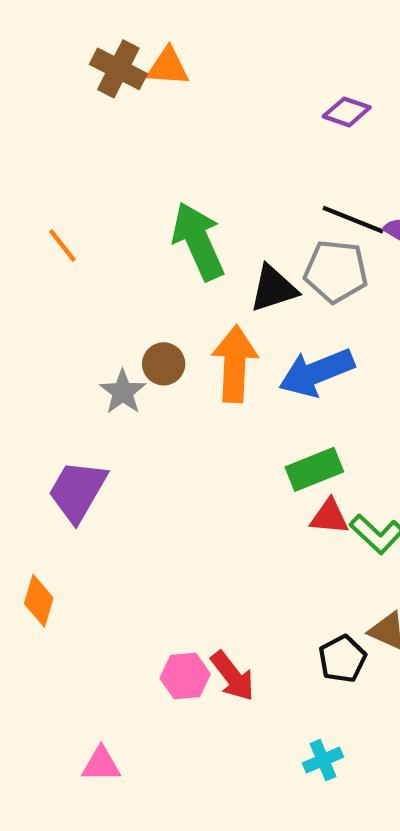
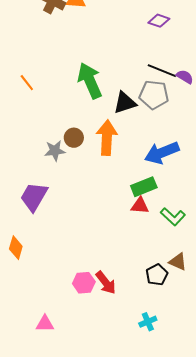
blue arrow: (317, 372) -> (162, 153), moved
gray star: (123, 392) -> (55, 151), turned 30
red triangle: (329, 517) -> (140, 206), moved

